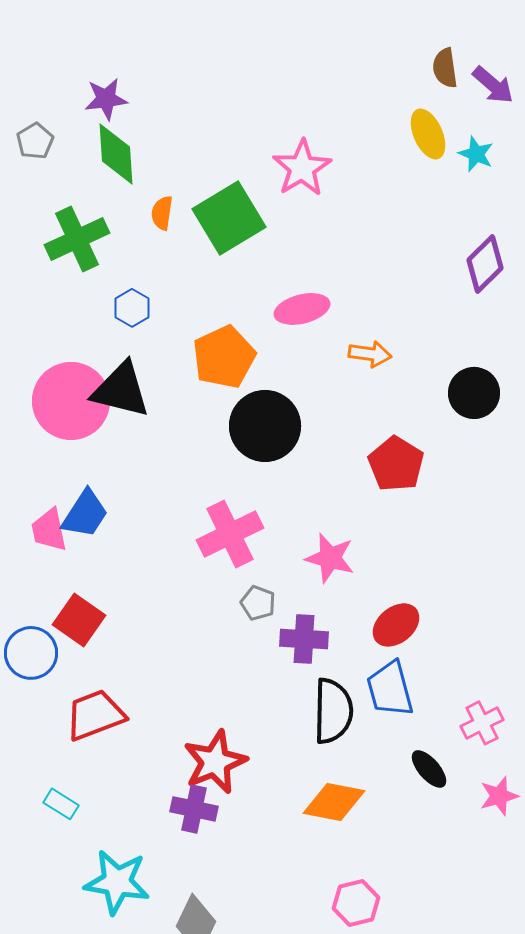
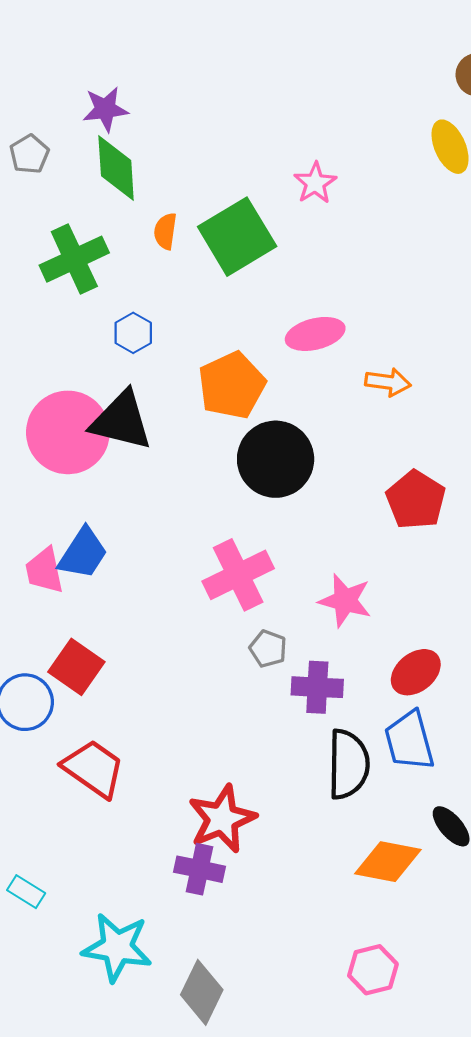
pink star: (302, 168) -> (315, 183), size x0.7
red trapezoid: (95, 715) -> (94, 769), turned 56
orange diamond: (334, 802) -> (388, 862), moved
cyan rectangle: (61, 804) -> (26, 892), moved

